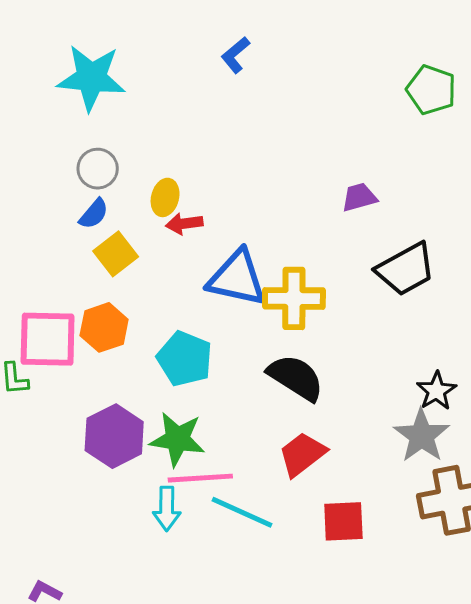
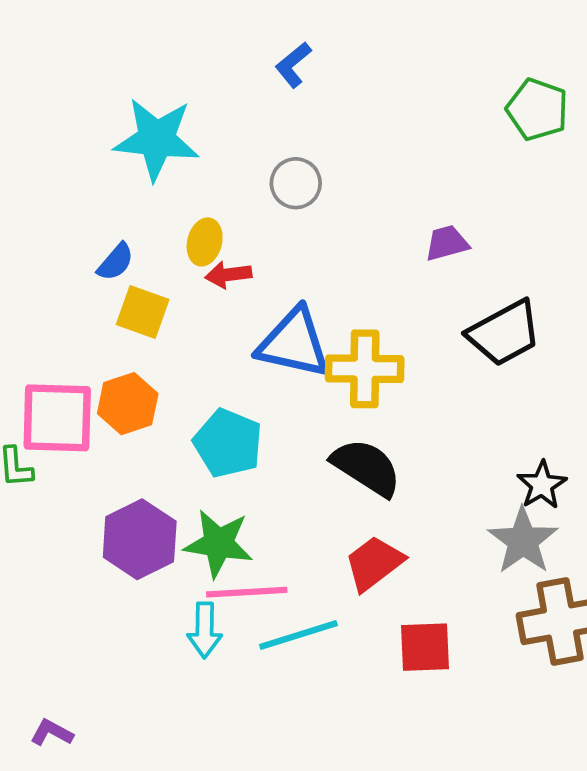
cyan star: (91, 78) -> (157, 139), moved
gray circle: (98, 169) -> (296, 183), moved
yellow square: (116, 254) -> (143, 312), turned -33
cyan line: (242, 512) -> (298, 635), turned -42

